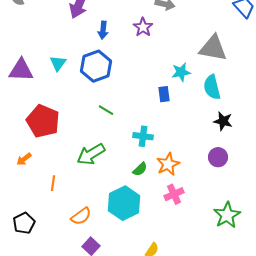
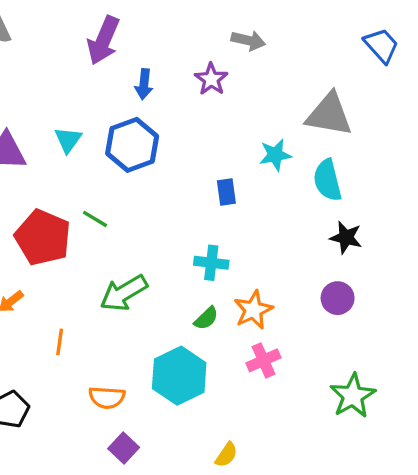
blue rectangle: (164, 94) -> (226, 192), moved
green line: (106, 110) -> (95, 219), moved
orange semicircle: (81, 216) -> (107, 397), turned 40

